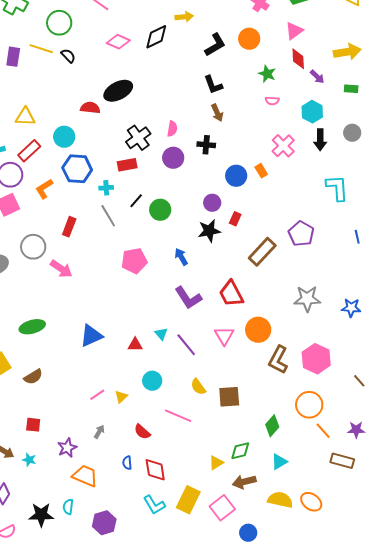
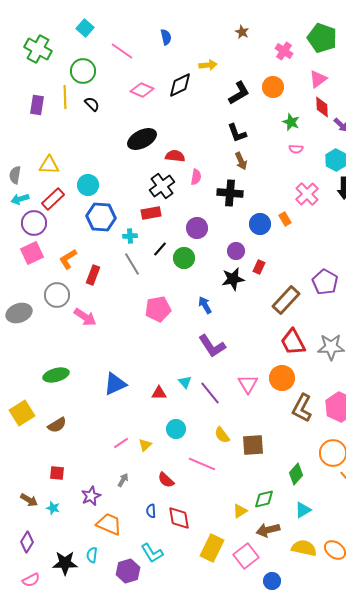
yellow line: (41, 49) -> (65, 97), turned 70
red semicircle: (90, 108) -> (175, 156), moved
black cross: (206, 145) -> (230, 193), size x1.4
purple circle: (173, 158) -> (197, 228), moved
orange L-shape: (44, 189) -> (68, 259), moved
red trapezoid: (231, 294) -> (293, 342), moved
cyan L-shape: (154, 505) -> (152, 553), moved

